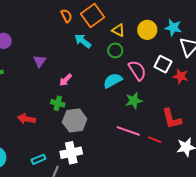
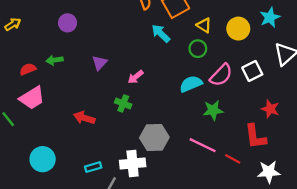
cyan star: (173, 28) -> (270, 17), moved, turned 30
purple triangle: (40, 61) -> (100, 63), moved
white square: (163, 64) -> (252, 71), turned 30
pink semicircle: (137, 70) -> (221, 75), turned 70
red star: (181, 76) -> (270, 109), moved
gray hexagon: (75, 121) -> (154, 137), moved

